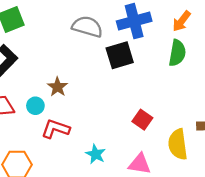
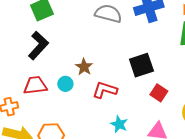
black square: (120, 55) -> (141, 65), moved
red L-shape: (56, 129) -> (105, 90), moved

